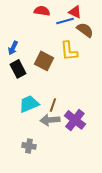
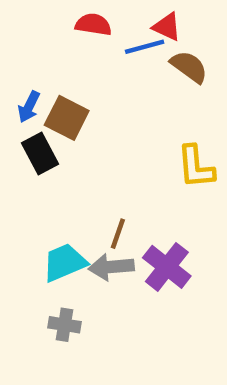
yellow L-shape: (69, 51) -> (196, 167), moved
brown square: (44, 61) -> (67, 118), moved
cyan trapezoid: (29, 104) -> (64, 262), moved

